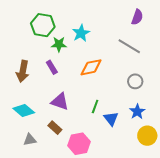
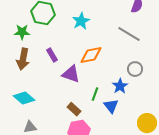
green star: (59, 44) -> (22, 32), moved
purple triangle: (60, 101) -> (71, 74), moved
blue star: (137, 112) -> (120, 86), moved
brown rectangle: (55, 128) -> (74, 109), moved

